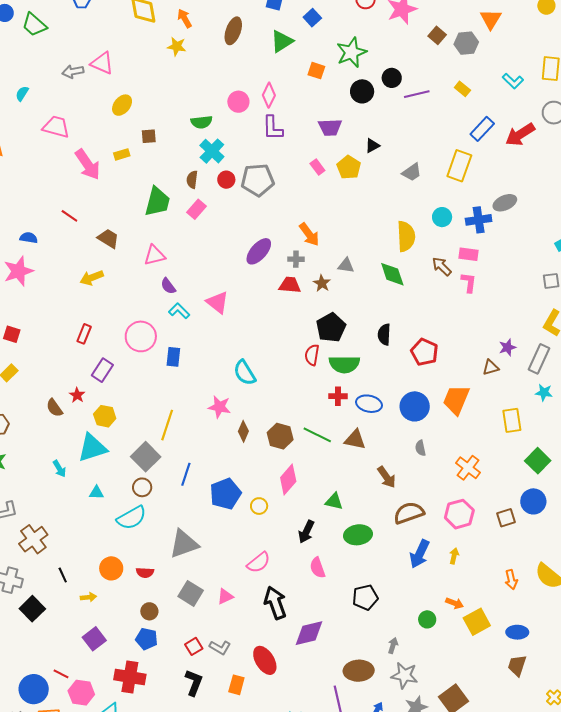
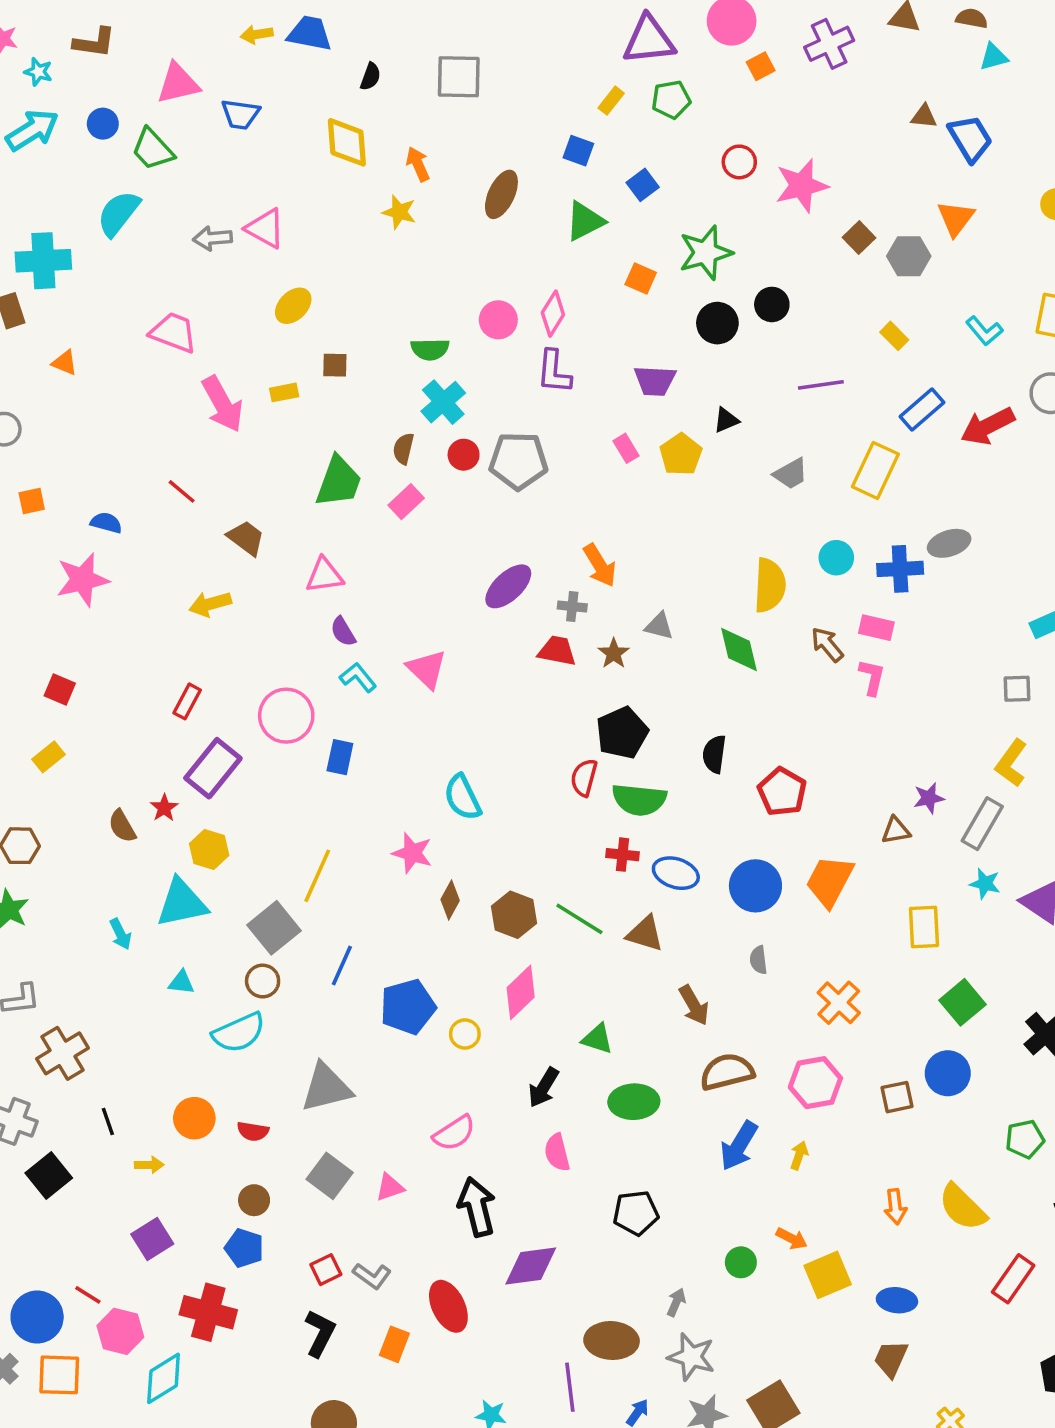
cyan semicircle: (22, 94) -> (118, 213), moved, size x1.8
purple line: (417, 94) -> (821, 385), moved
purple rectangle: (102, 370) -> (213, 768), size x1.4

